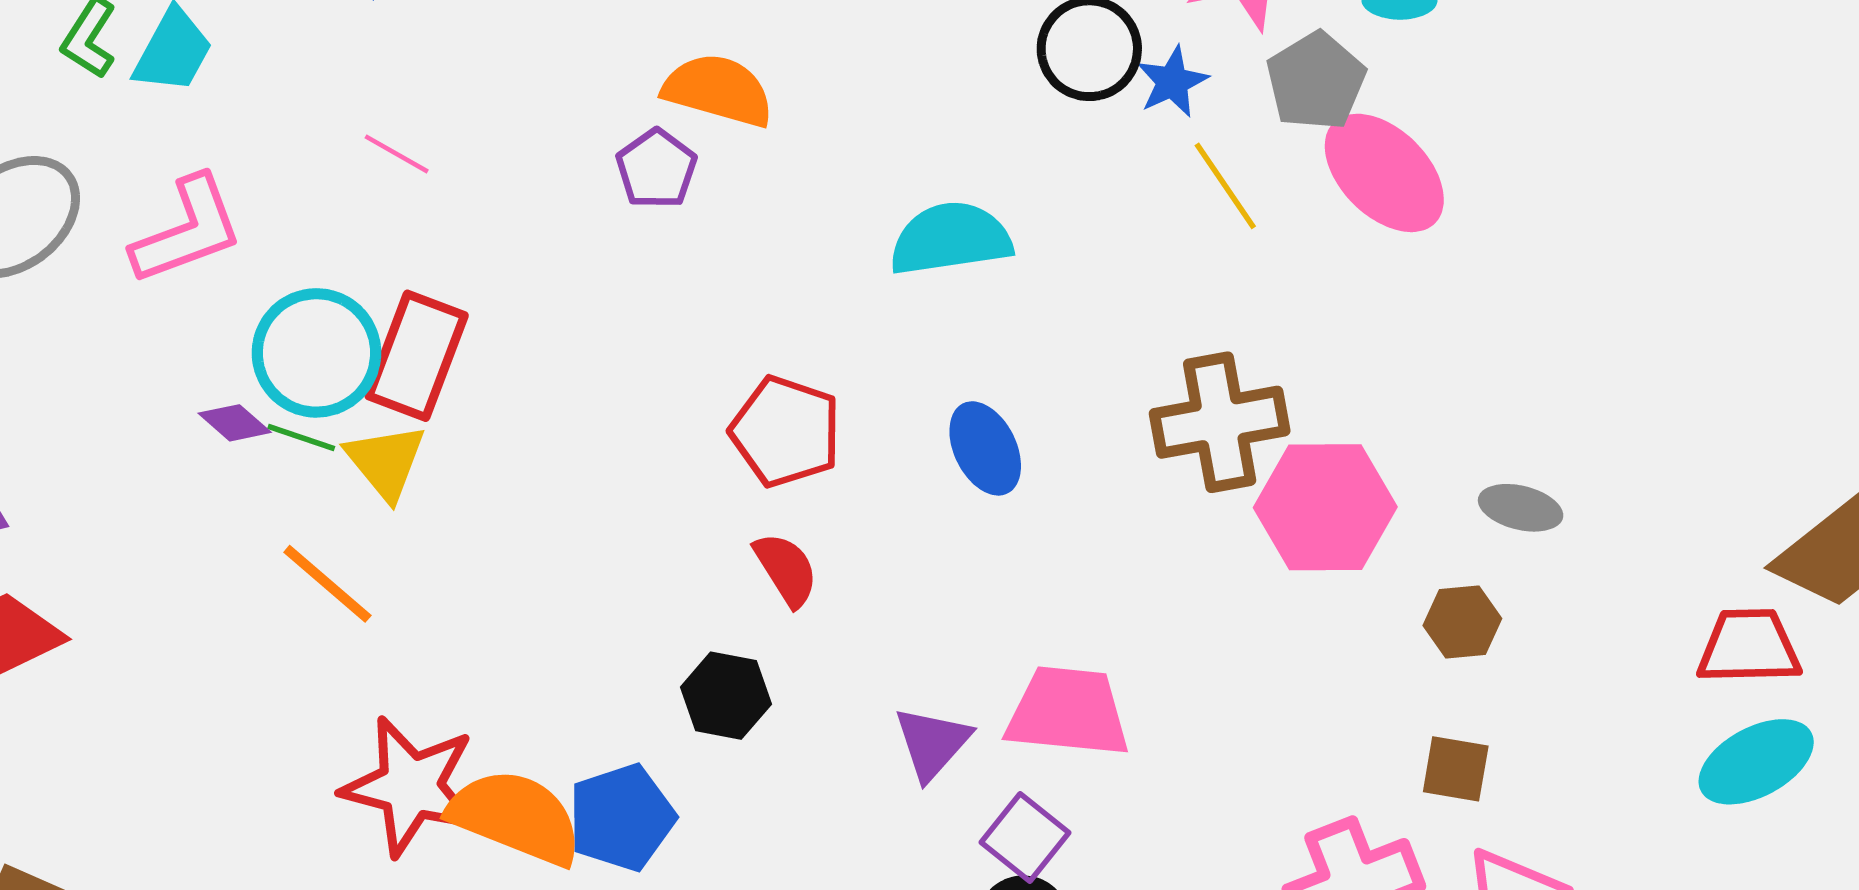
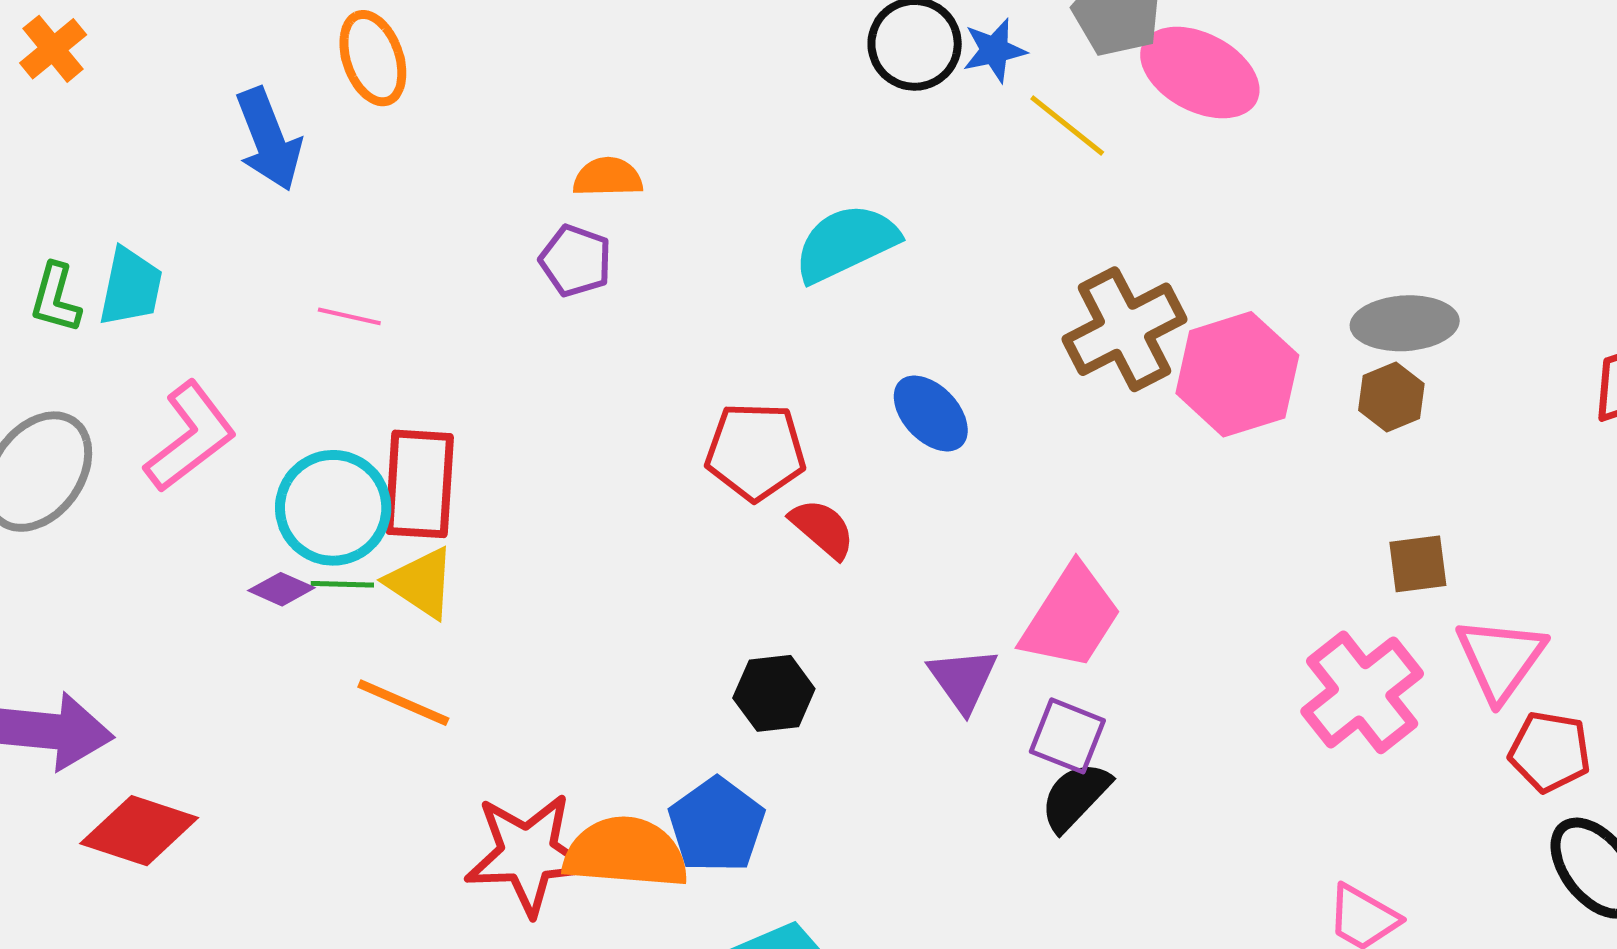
blue star: (1172, 82) -> (994, 50), turned 30
orange semicircle: (718, 90) -> (608, 177), size x0.7
gray ellipse: (1521, 508) -> (1405, 323), size x1.4
red semicircle: (786, 569) -> (822, 529), moved
brown hexagon: (1462, 622) -> (1391, 397), moved
pink trapezoid: (1068, 712) -> (1071, 617), turned 134

